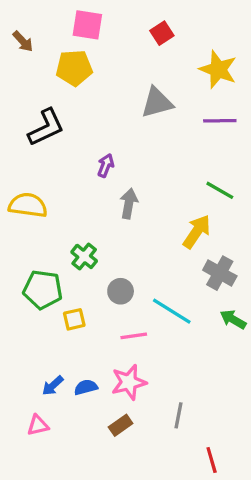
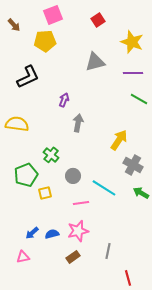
pink square: (87, 25) -> (53, 15), turned -30
green line: (220, 190) -> (139, 99), moved
green pentagon: (43, 290) -> (26, 175), turned -30

